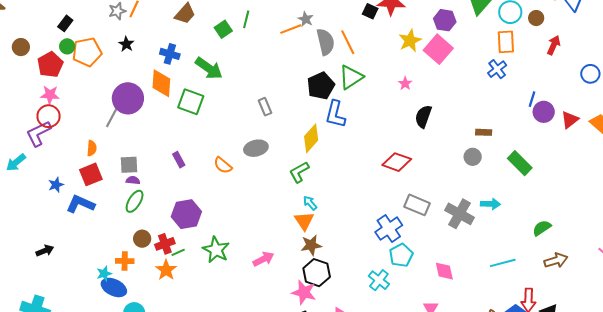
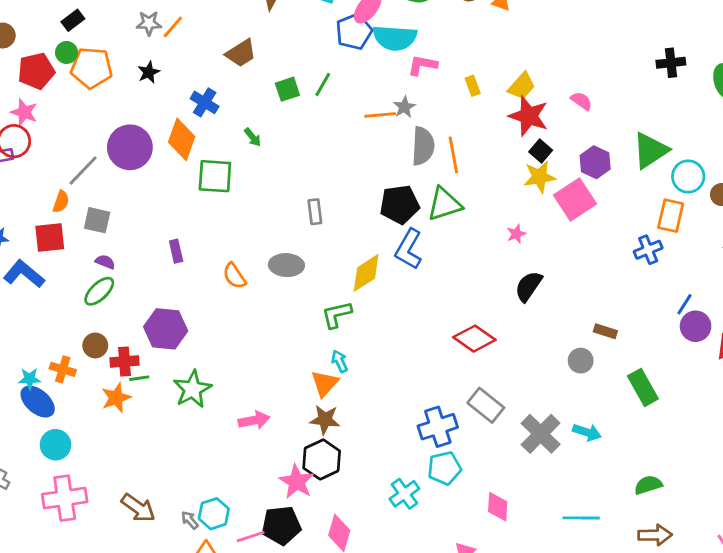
black square: (370, 11) -> (541, 151), moved
green arrow: (209, 68) -> (253, 137), size x0.5
green square: (191, 102) -> (215, 176), turned -32
gray line: (113, 115) -> (83, 170), moved
gray square: (129, 165) -> (97, 220), moved

